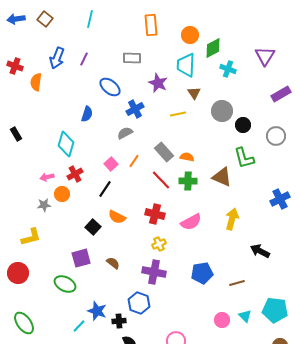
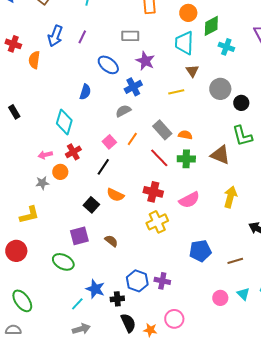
purple star: (158, 83) -> (145, 61), moved
yellow cross: (159, 244) -> (157, 222), size x1.5
purple cross: (154, 272) -> (162, 281), moved, size x0.7

